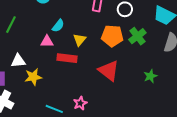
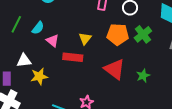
cyan semicircle: (58, 26) -> (38, 28), moved
pink triangle: (47, 41) -> (53, 41), turned 40
green star: (150, 76) -> (143, 76), moved

